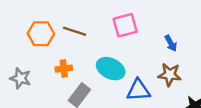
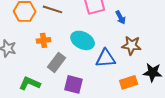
blue arrow: (171, 43) -> (121, 17), moved

